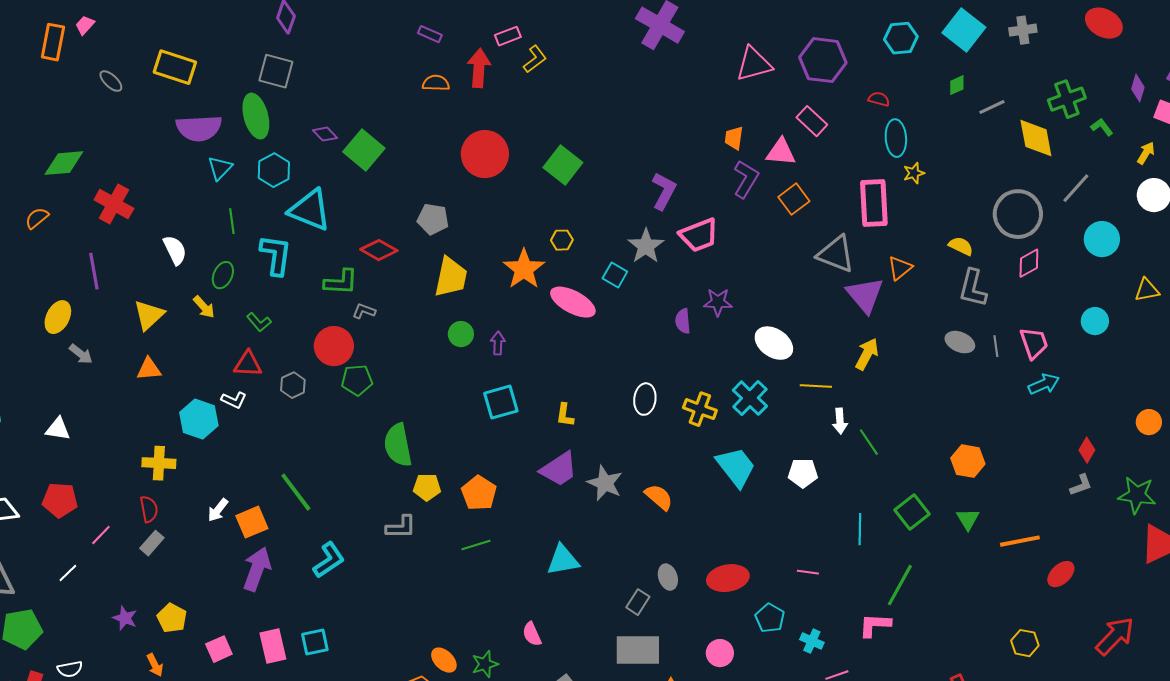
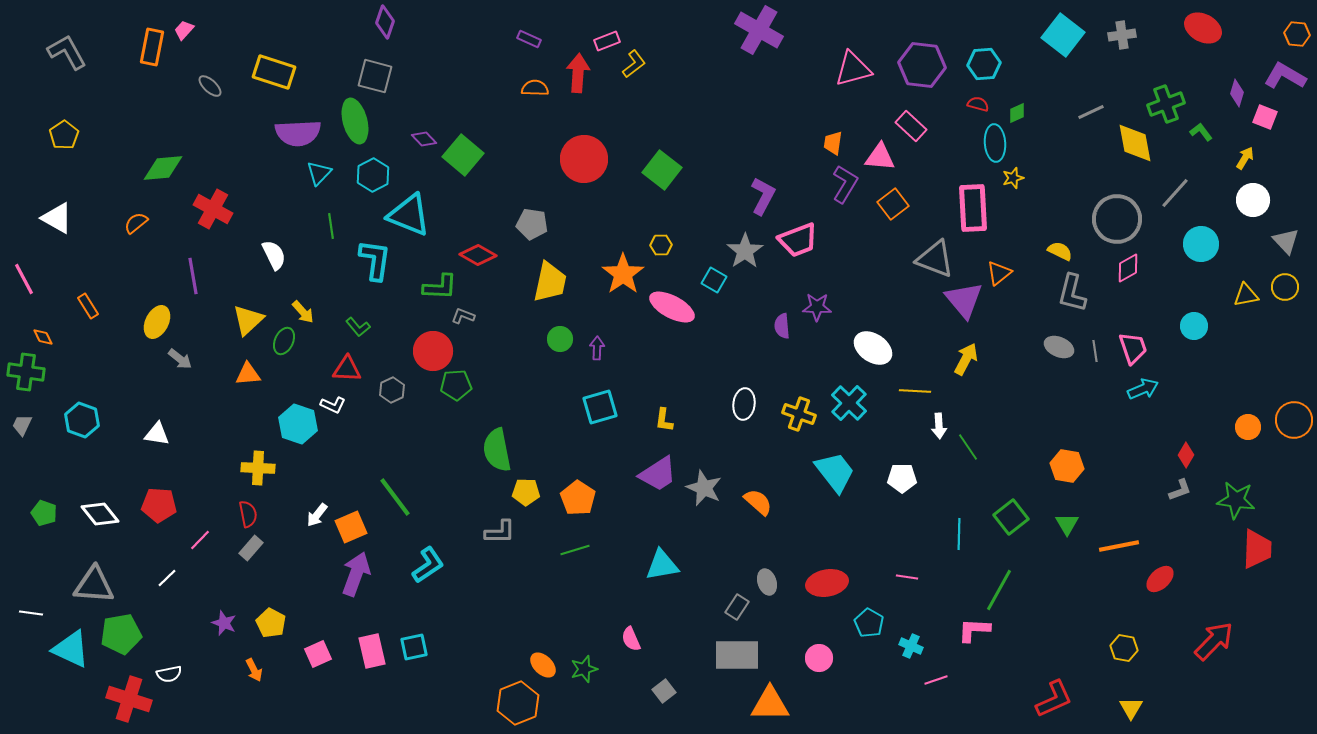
cyan hexagon: (901, 38) -> (984, 64), moved
green diamond: (957, 85) -> (1017, 113), moved
green ellipse: (223, 275) -> (284, 341), moved

